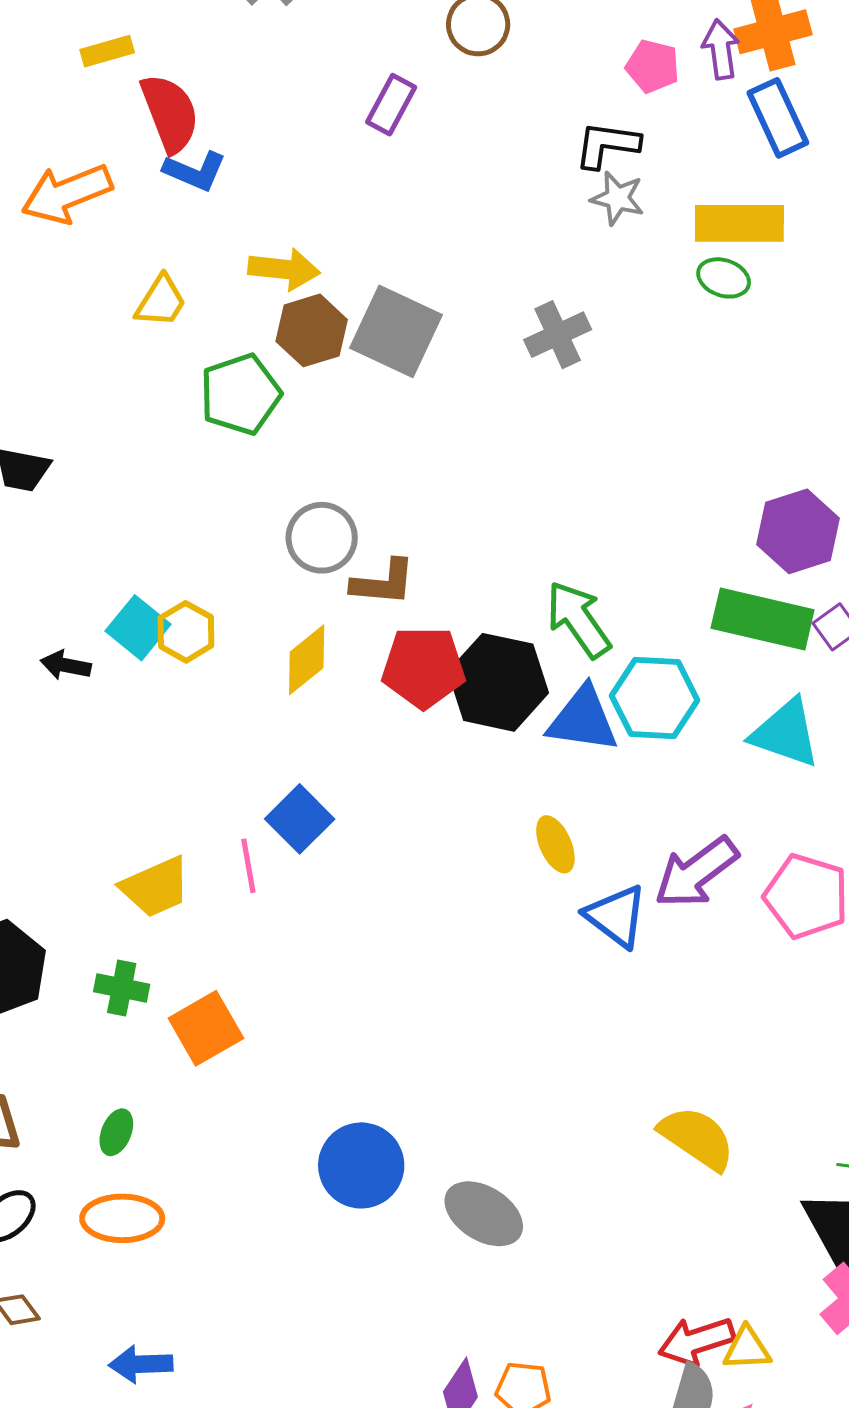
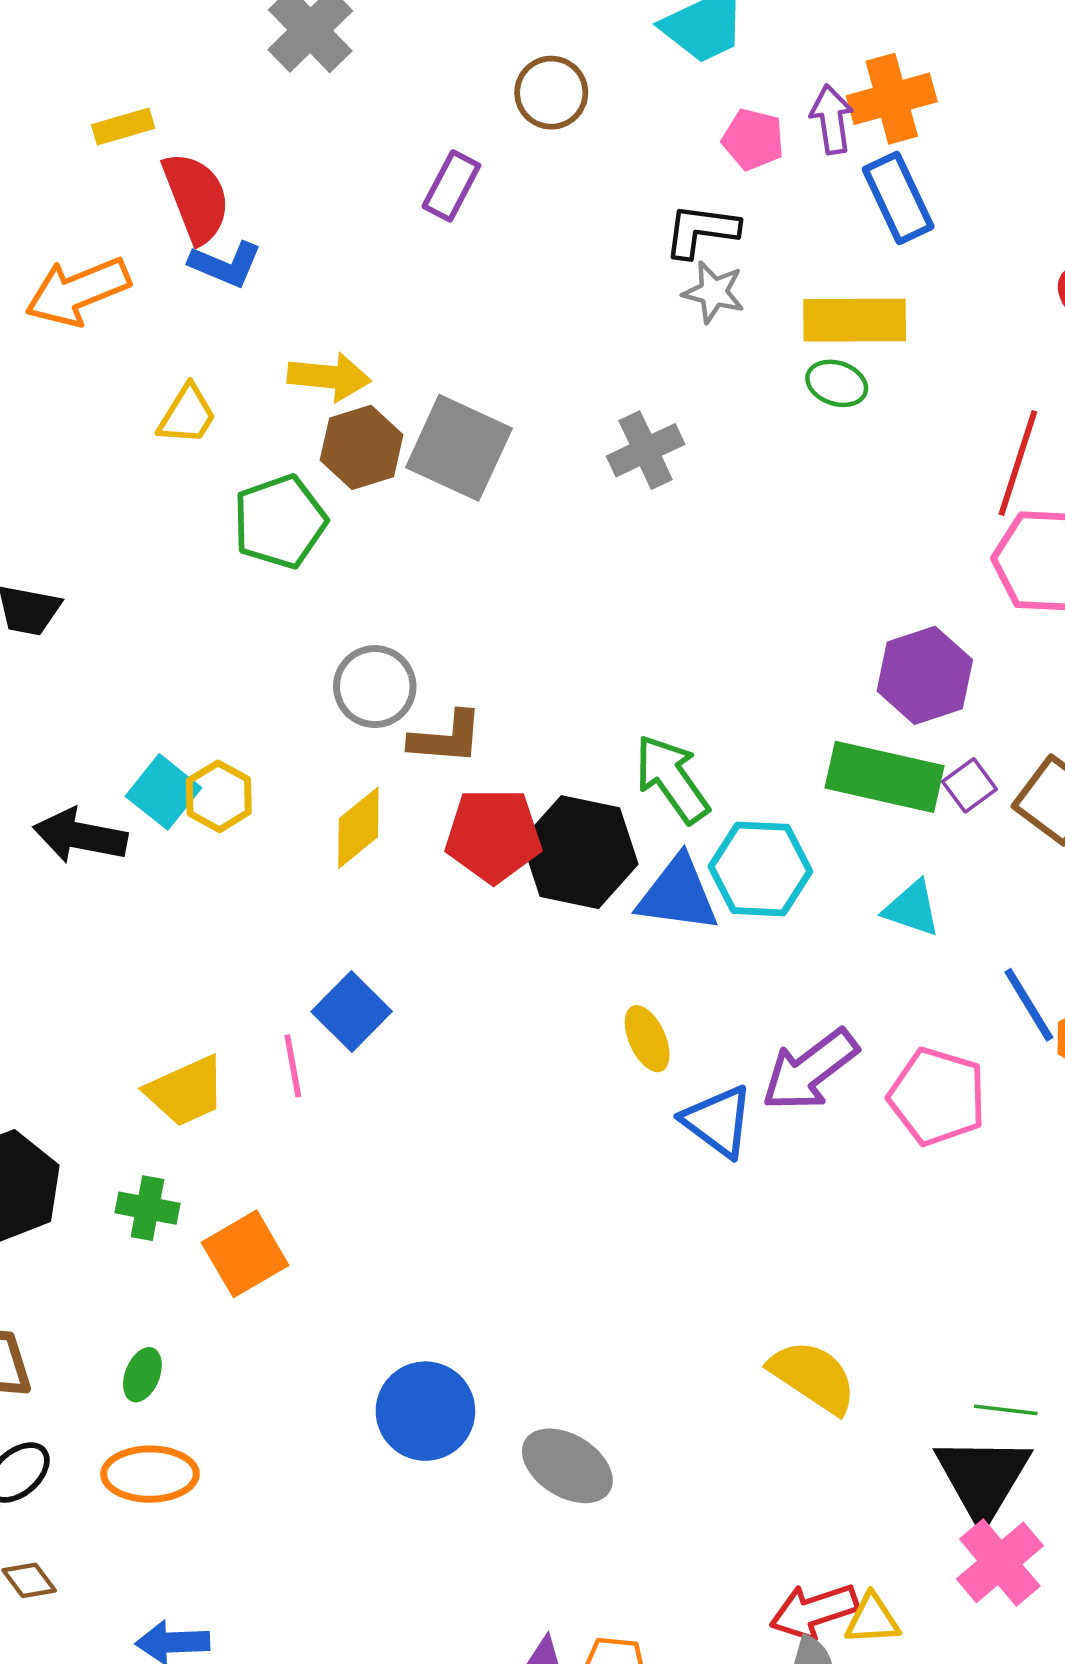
black arrow: (66, 665) -> (80, 836), size x1.6
cyan triangle: (786, 733) -> (912, 908), size x0.7

